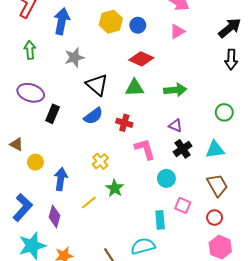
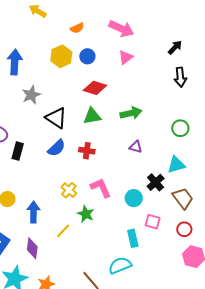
black arrow: (230, 28) -> (175, 47), size x0.7
pink L-shape: (145, 149) -> (101, 188), moved
black cross: (183, 149) -> (156, 182), moved

